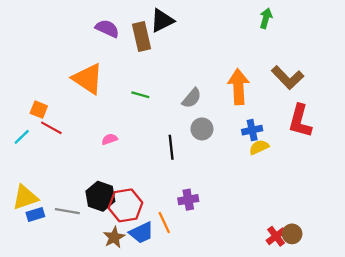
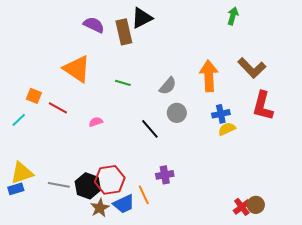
red line: (51, 128) -> (58, 108), moved
black line: (171, 147) -> (150, 129), turned -35
black hexagon: (100, 196) -> (88, 186), moved
blue rectangle: (35, 214) -> (16, 189), moved

